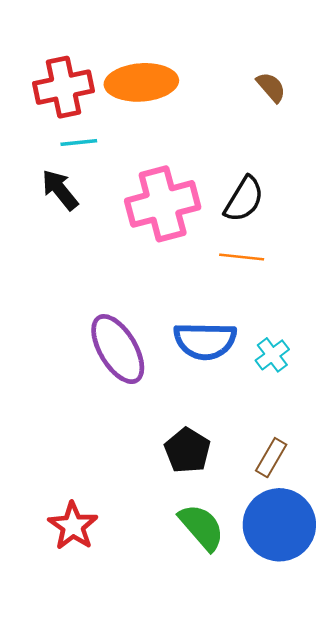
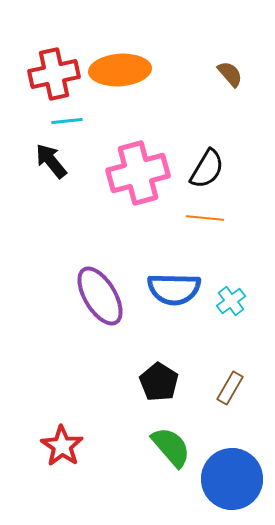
blue circle: (279, 525) -> (232, 479), moved

